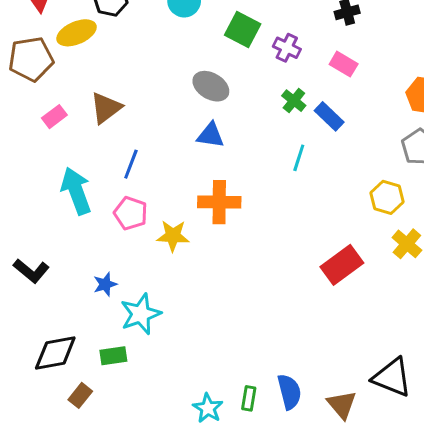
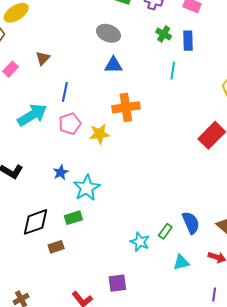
brown triangle: (106, 108) -> (43, 58), size x0.7
blue rectangle: (329, 116) -> (188, 41), turned 54
cyan arrow: (76, 191) -> (32, 115), turned 88
pink pentagon: (131, 213) -> (70, 124), turned -30
brown rectangle: (80, 395) -> (56, 247), turned 42
green rectangle: (249, 398) -> (165, 231), turned 35

